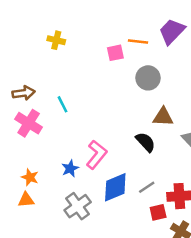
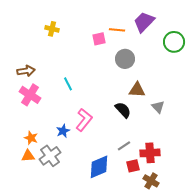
cyan line: (63, 104) -> (68, 84), moved
blue diamond: (115, 187) -> (99, 167), moved
gray cross: (78, 206) -> (50, 156), moved

